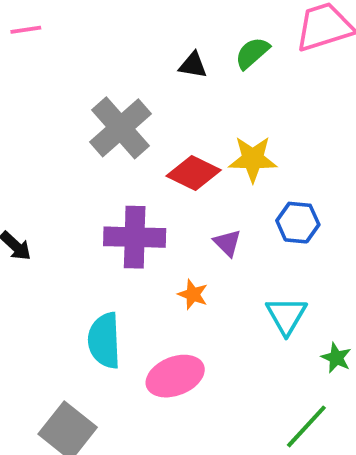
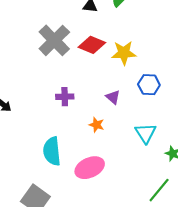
red diamond: (194, 173) -> (92, 45), moved
purple cross: (135, 237) -> (65, 97), size x0.6

